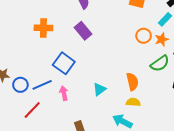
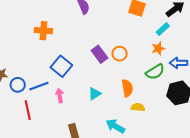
purple rectangle: (83, 31) -> (99, 54), moved
orange circle: (144, 36) -> (120, 54), moved
yellow semicircle: (133, 102) -> (138, 107), moved
red line: (32, 110) -> (28, 110), turned -60

